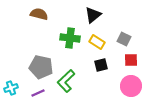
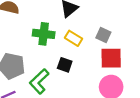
red square: (131, 60) -> (111, 58), size x1.5
black square: (101, 65) -> (65, 65), moved, turned 32

